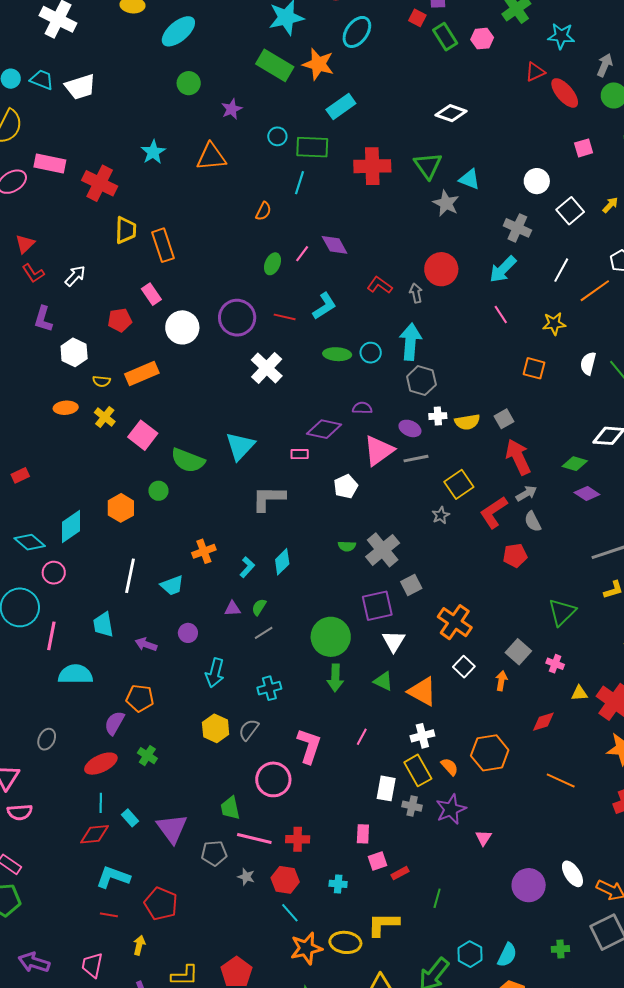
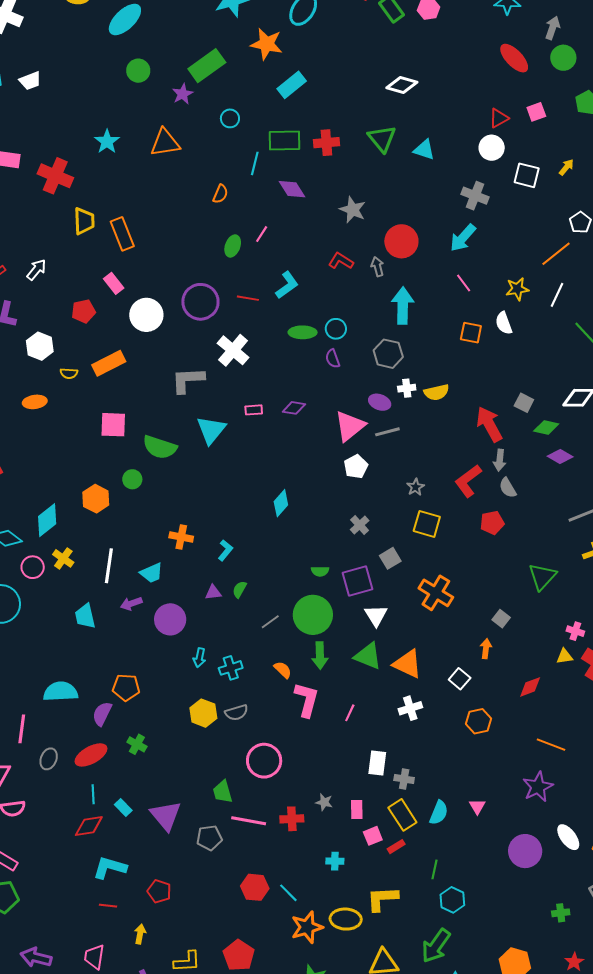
green rectangle: (275, 65) -> (207, 66), moved, turned -63
red triangle: (535, 72) -> (499, 118), moved
white trapezoid: (80, 87) -> (30, 81), size x0.7
green rectangle: (312, 147) -> (285, 141), moved
red cross: (372, 166) -> (326, 143), size x0.7
gray star: (446, 203) -> (353, 210), moved
white square: (570, 211) -> (527, 175), turned -32
purple diamond: (335, 245) -> (292, 189), moved
white line: (561, 270) -> (557, 295), moved
cyan arrow: (410, 342) -> (403, 306), moved
white semicircle: (588, 363) -> (504, 323), moved, turned -30
orange square: (534, 368) -> (471, 333), moved
purple semicircle: (362, 408) -> (333, 359), moved, turned -108
yellow cross: (105, 417) -> (63, 558), moved
gray square: (504, 419) -> (524, 403), moved, turned -30
purple diamond: (324, 429) -> (294, 408), size x0.7
pink square: (143, 435) -> (113, 425), turned -32
pink rectangle: (300, 454) -> (254, 410), moved
yellow square: (459, 484) -> (427, 524), moved, turned -36
white pentagon: (346, 486) -> (356, 467), moved
gray arrow: (526, 493) -> (500, 460), turned 130
gray L-shape: (268, 498) -> (188, 380), moved
green semicircle: (347, 546) -> (320, 571), moved
gray cross: (383, 550) -> (360, 525), size x0.6
orange cross: (204, 551) -> (181, 537), turned 35
cyan diamond: (282, 562) -> (281, 503), moved
purple circle: (188, 633) -> (170, 619), size x1.6
gray line: (264, 633) -> (270, 622), moved
pink line: (51, 636) -> (22, 729), moved
purple arrow: (146, 644) -> (131, 604), moved, turned -35
gray square: (518, 652) -> (501, 619), size x0.7
pink cross: (555, 664) -> (575, 631), moved
white square: (464, 667) -> (460, 679), moved
cyan arrow: (215, 673) -> (199, 658), size x0.7
cyan semicircle: (75, 674) -> (61, 692), moved
green triangle: (383, 681) -> (368, 656), size x1.4
cyan cross: (269, 688) -> (231, 668), moved
gray semicircle: (249, 730) -> (237, 713), turned -140
gray ellipse: (47, 739) -> (49, 759), moved
pink L-shape: (309, 746) -> (307, 700), moved
orange hexagon: (490, 753) -> (479, 721), size x0.7
orange semicircle: (450, 767) -> (283, 670), moved
yellow rectangle: (418, 770) -> (402, 815), moved
purple star: (451, 809) -> (538, 787), moved
gray star: (246, 877) -> (324, 802), moved
red hexagon: (285, 880) -> (255, 887), moved
red pentagon: (161, 904) -> (159, 891), size x0.7
cyan hexagon: (470, 954) -> (452, 900), moved
cyan semicircle: (507, 955) -> (439, 813), moved

